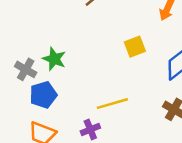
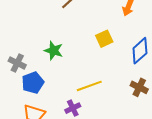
green star: (54, 59) -> (54, 51), moved

